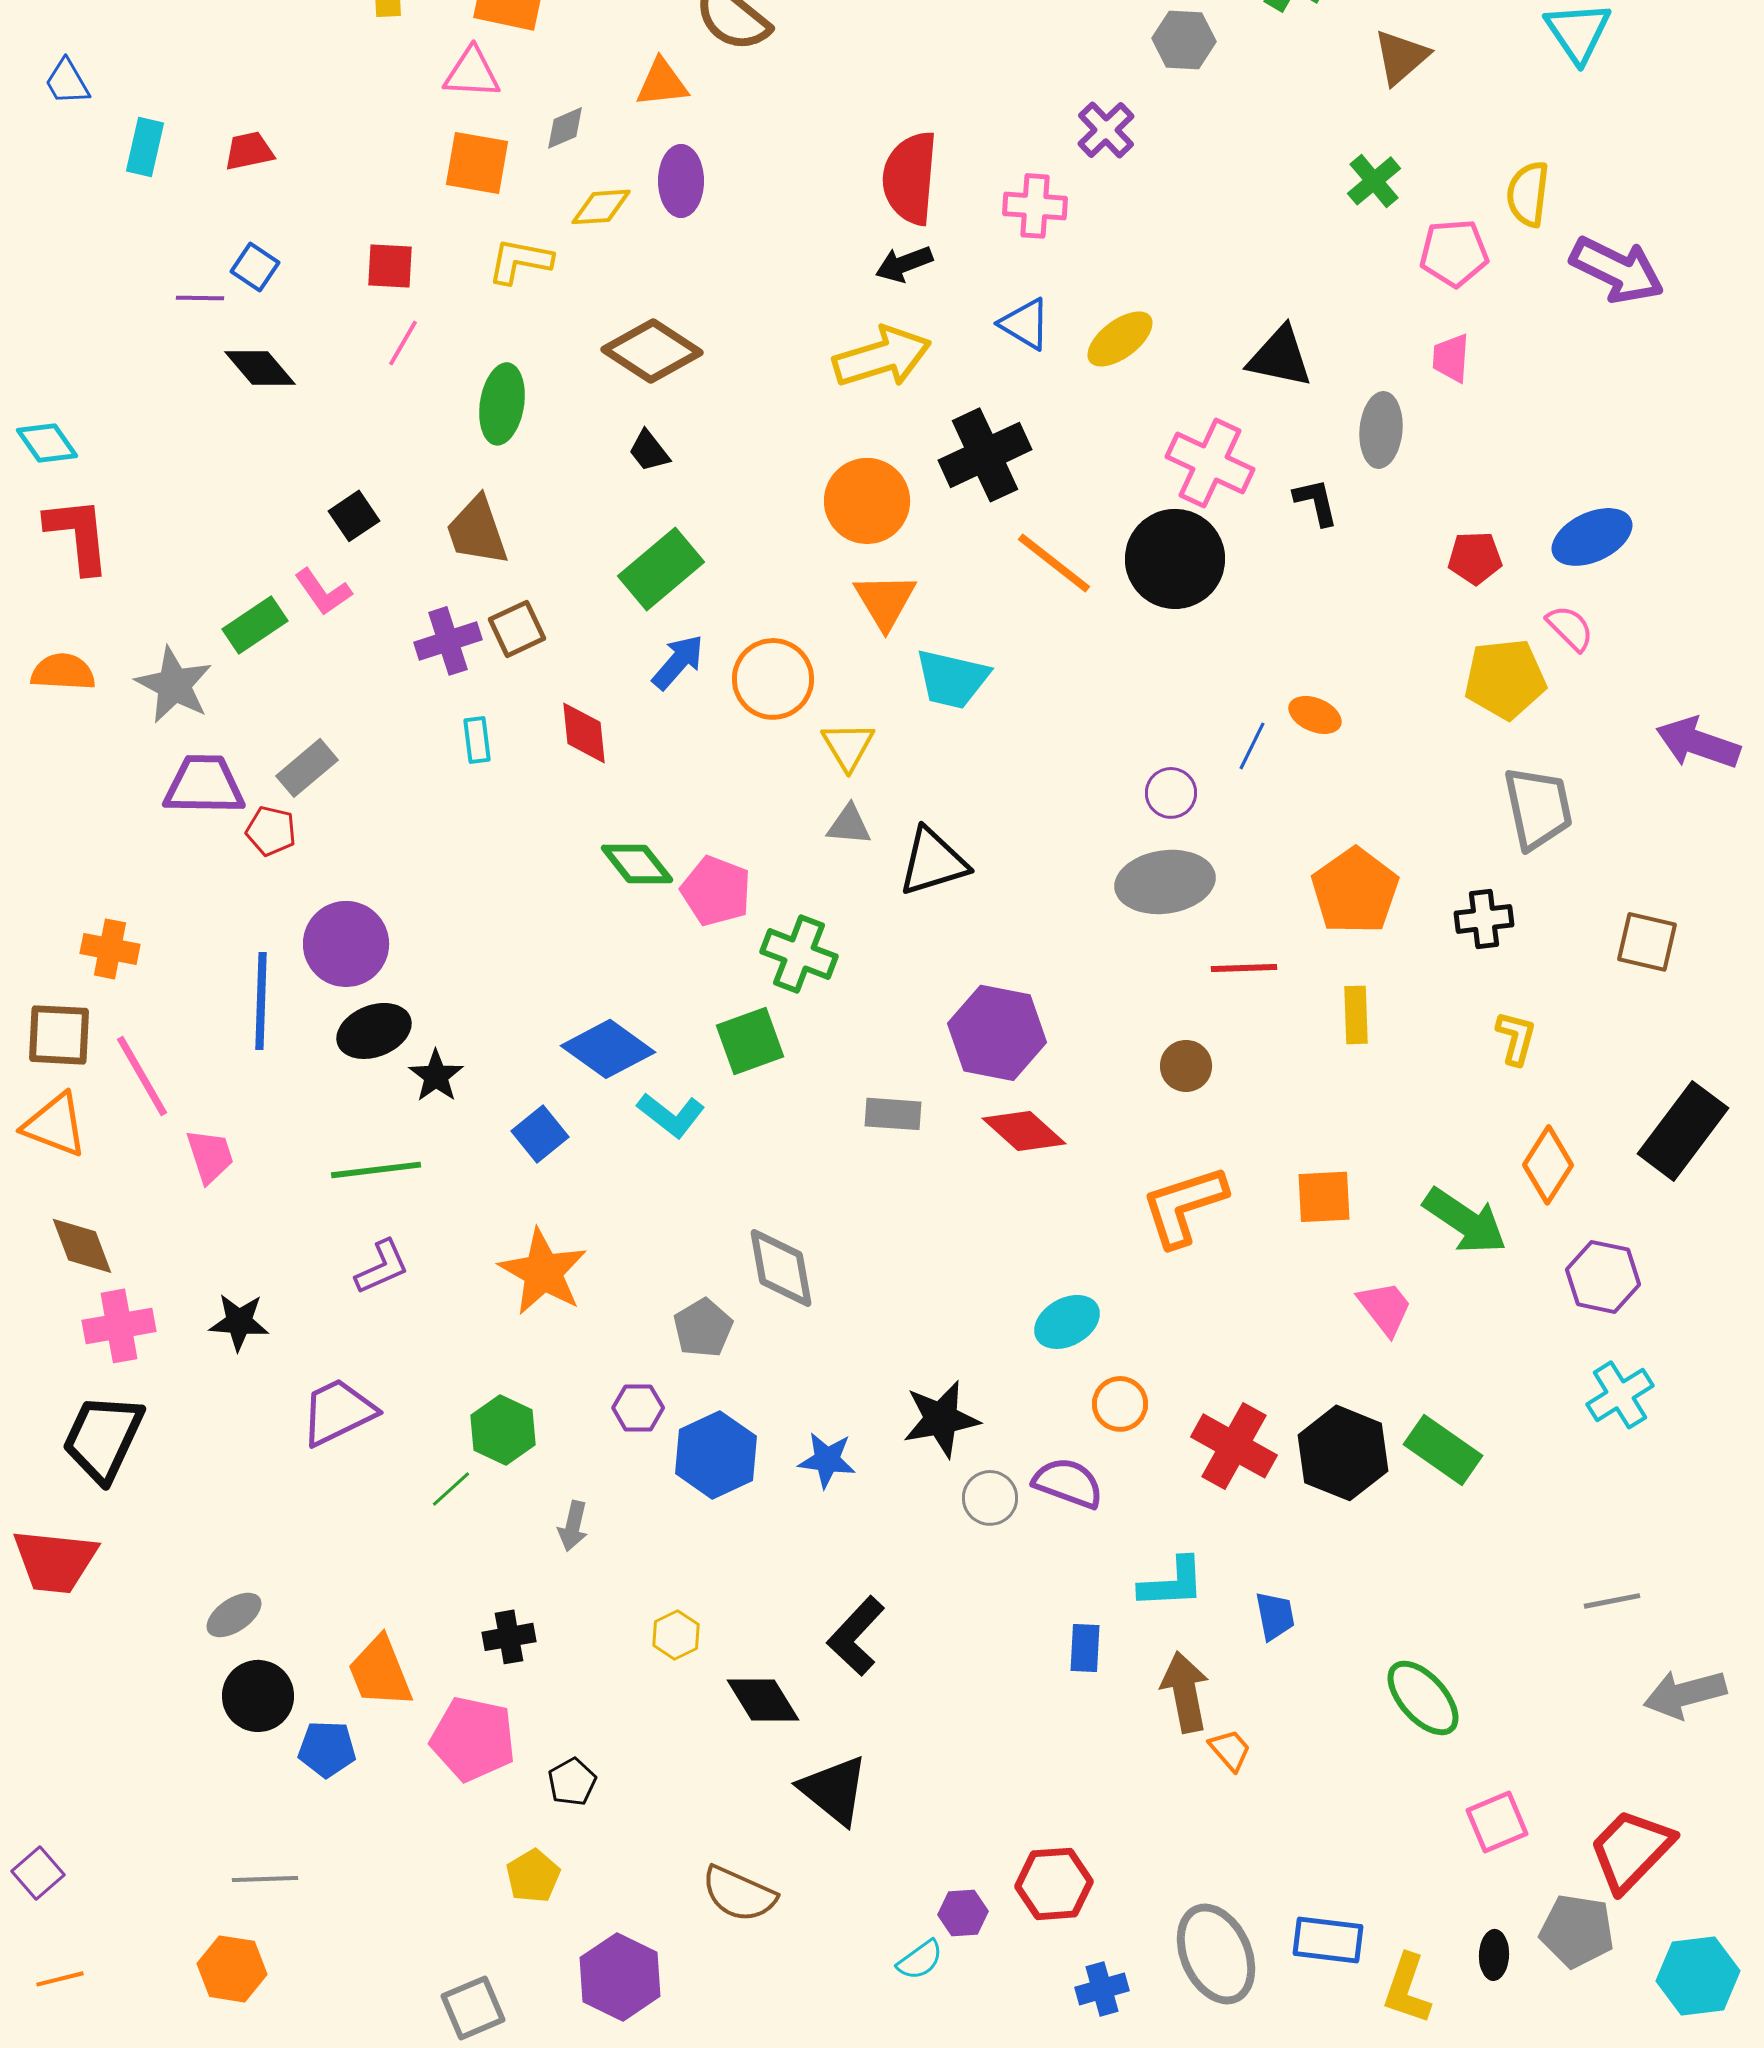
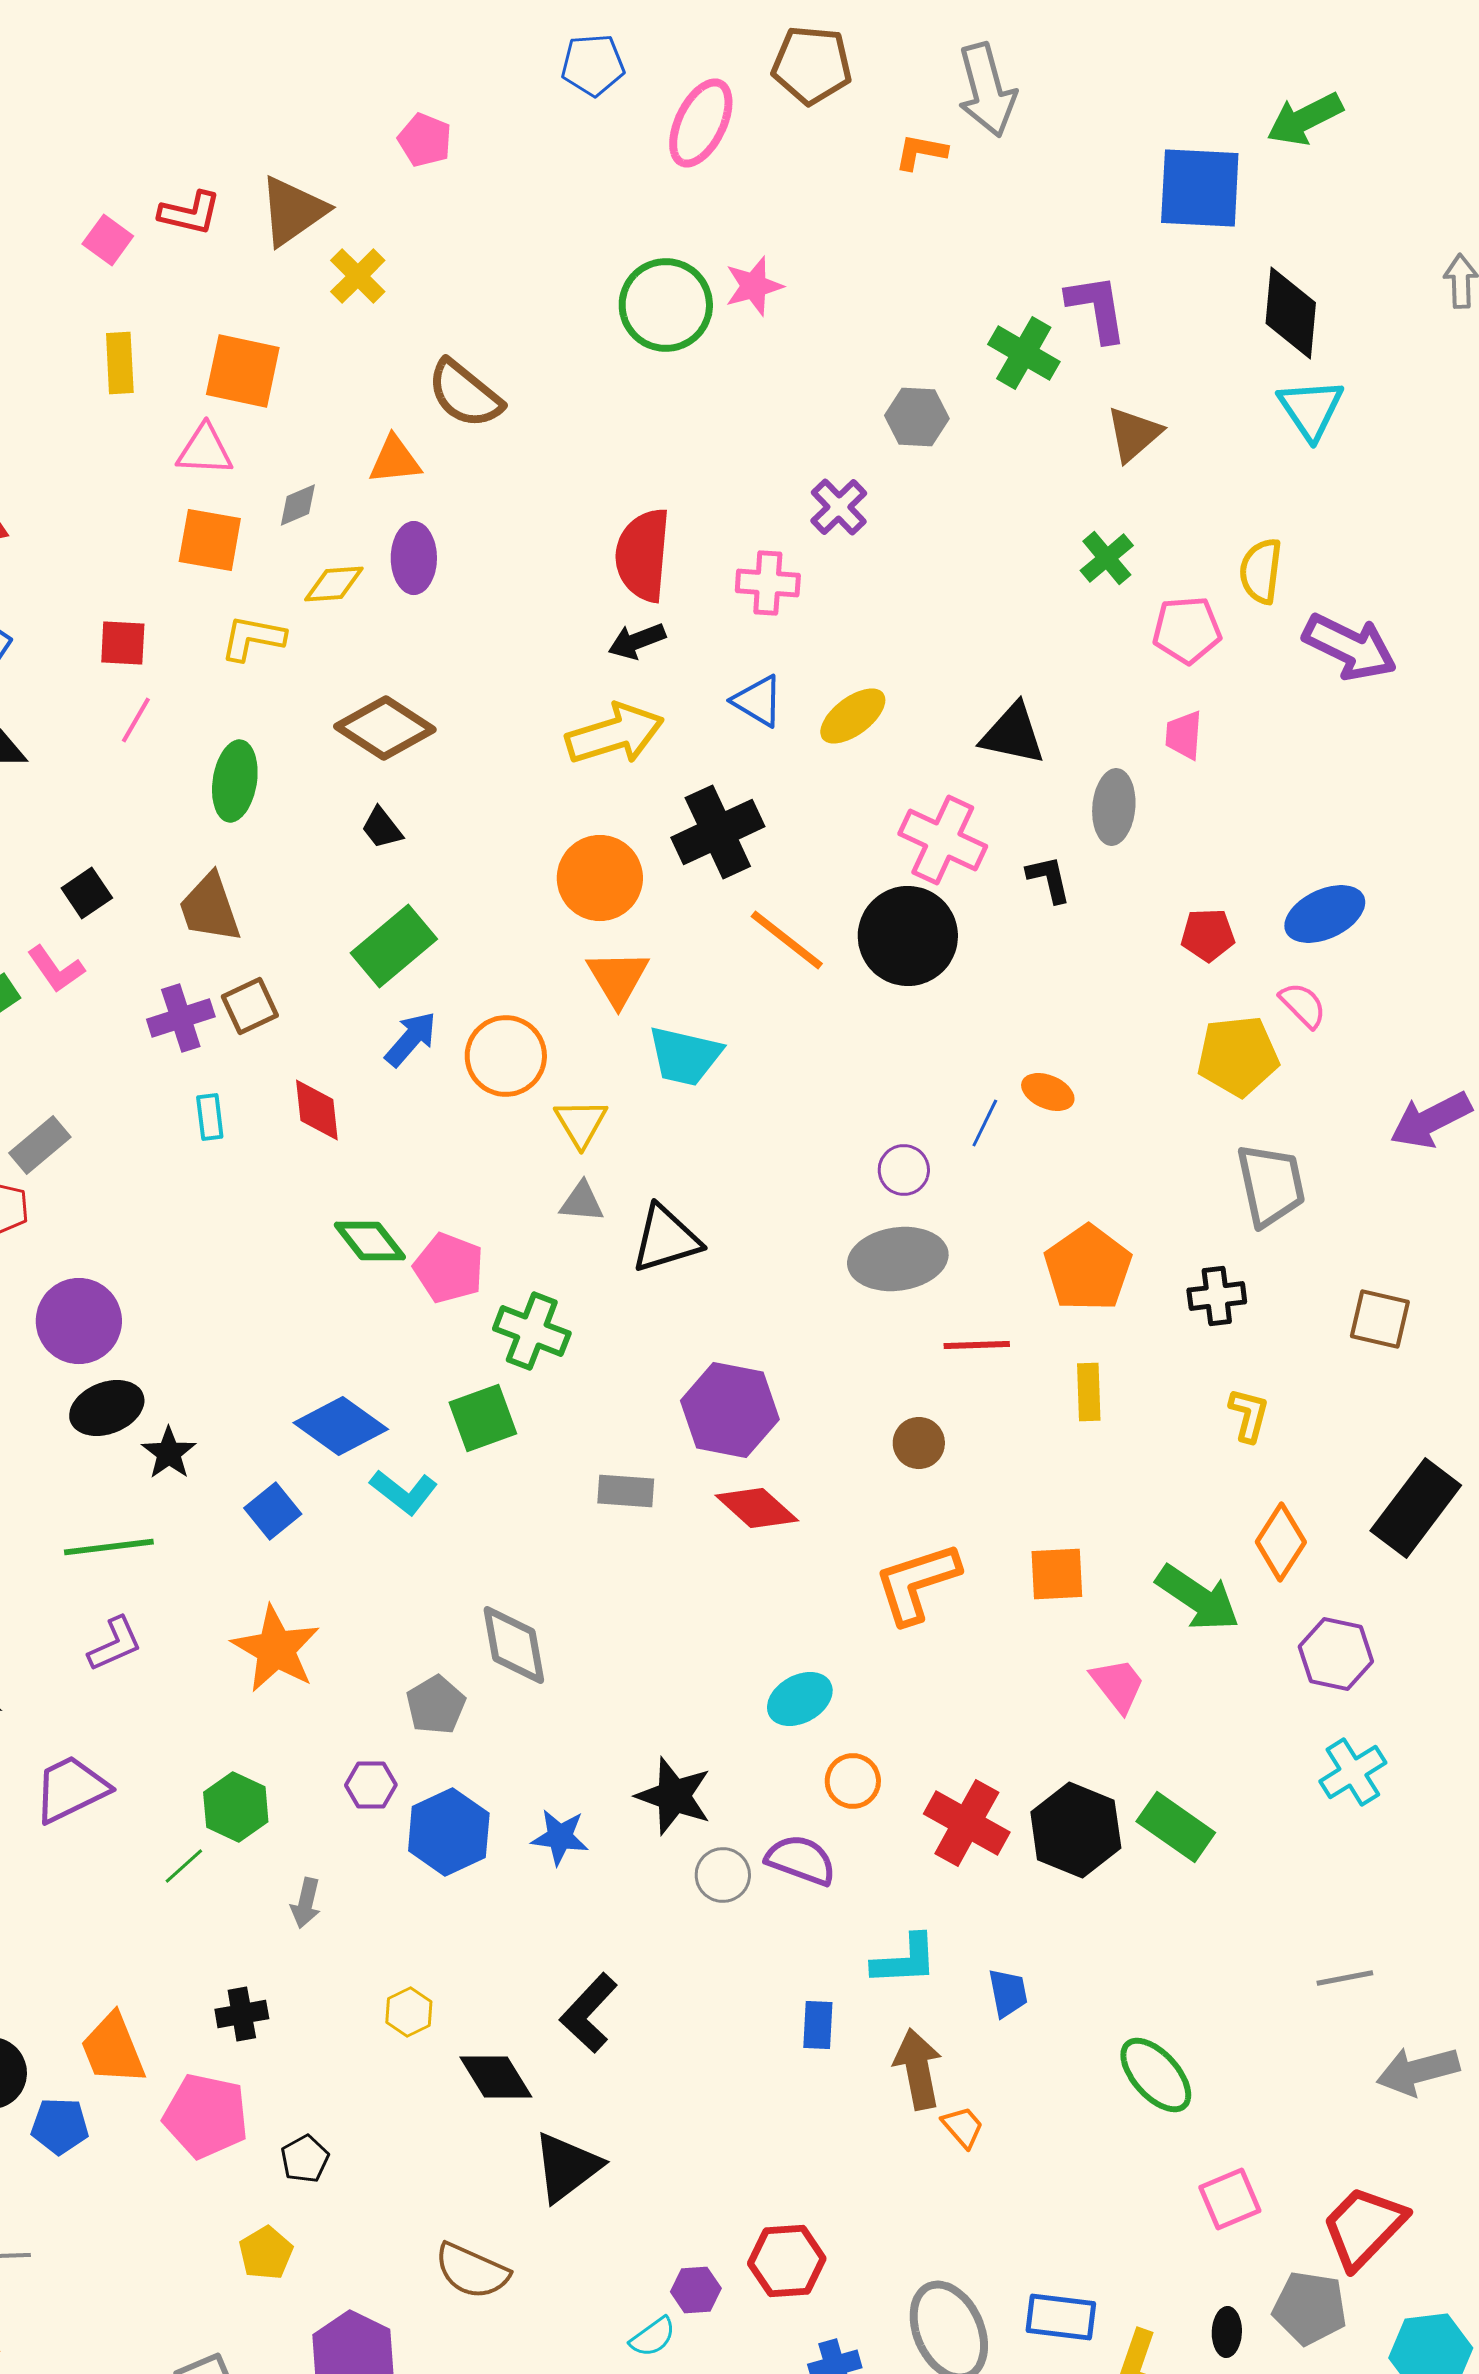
purple arrow: (1698, 743) -> (1431, 1120), turned -46
black star: (941, 1419) -> (674, 1796), turned 30
black triangle: (834, 1790) -> (567, 2167), turned 44

